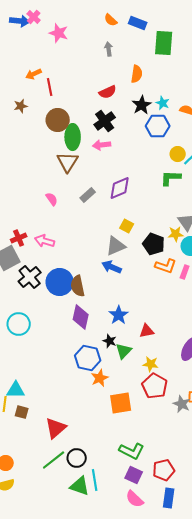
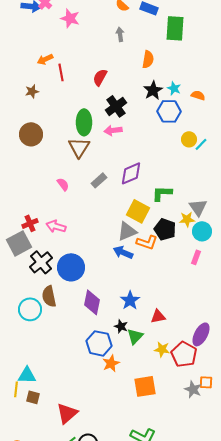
red semicircle: (108, 92) -> (100, 77), moved, turned 144
brown circle: (58, 120) -> (31, 134), moved
green L-shape: (171, 178) -> (162, 193), moved
yellow square: (127, 226) -> (138, 211), size x1.6
orange L-shape: (166, 266) -> (147, 242), moved
brown semicircle: (78, 286) -> (49, 296), moved
red pentagon: (155, 386) -> (184, 354), moved
orange square: (121, 403) -> (145, 386), moved

